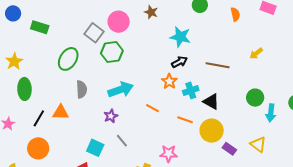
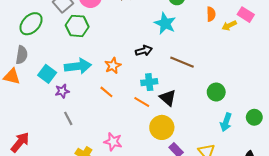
cyan star: (180, 37) -> (165, 23), moved
yellow arrow: (256, 53) -> (229, 26), moved
orange star: (169, 81) -> (113, 66), moved
gray semicircle: (82, 89) -> (22, 55), moved
green circle: (255, 98) -> (216, 92), moved
orange line: (185, 120) -> (142, 102), moved
cyan square: (95, 148) -> (47, 74), moved

